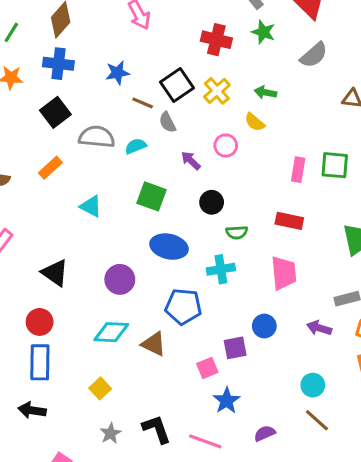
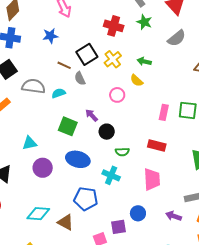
blue star: (117, 73) -> (50, 36), moved
purple arrow: (191, 161) -> (92, 115), moved
cyan triangle: (91, 206) -> (29, 143), moved, turned -42
cyan cross: (221, 269) -> (111, 175), turned 30
purple circle: (120, 279) -> (43, 168), moved

